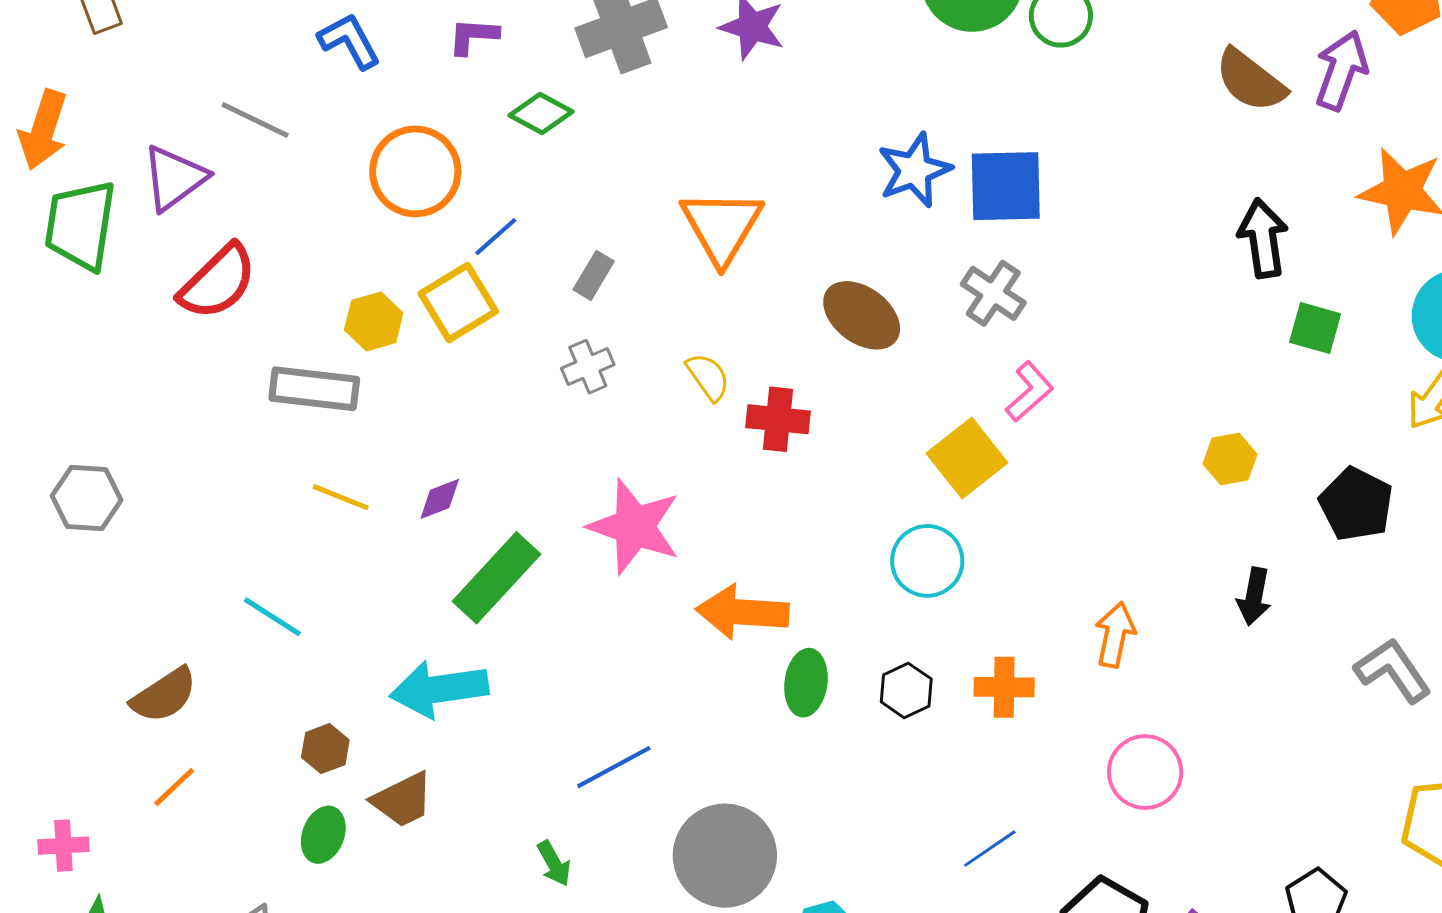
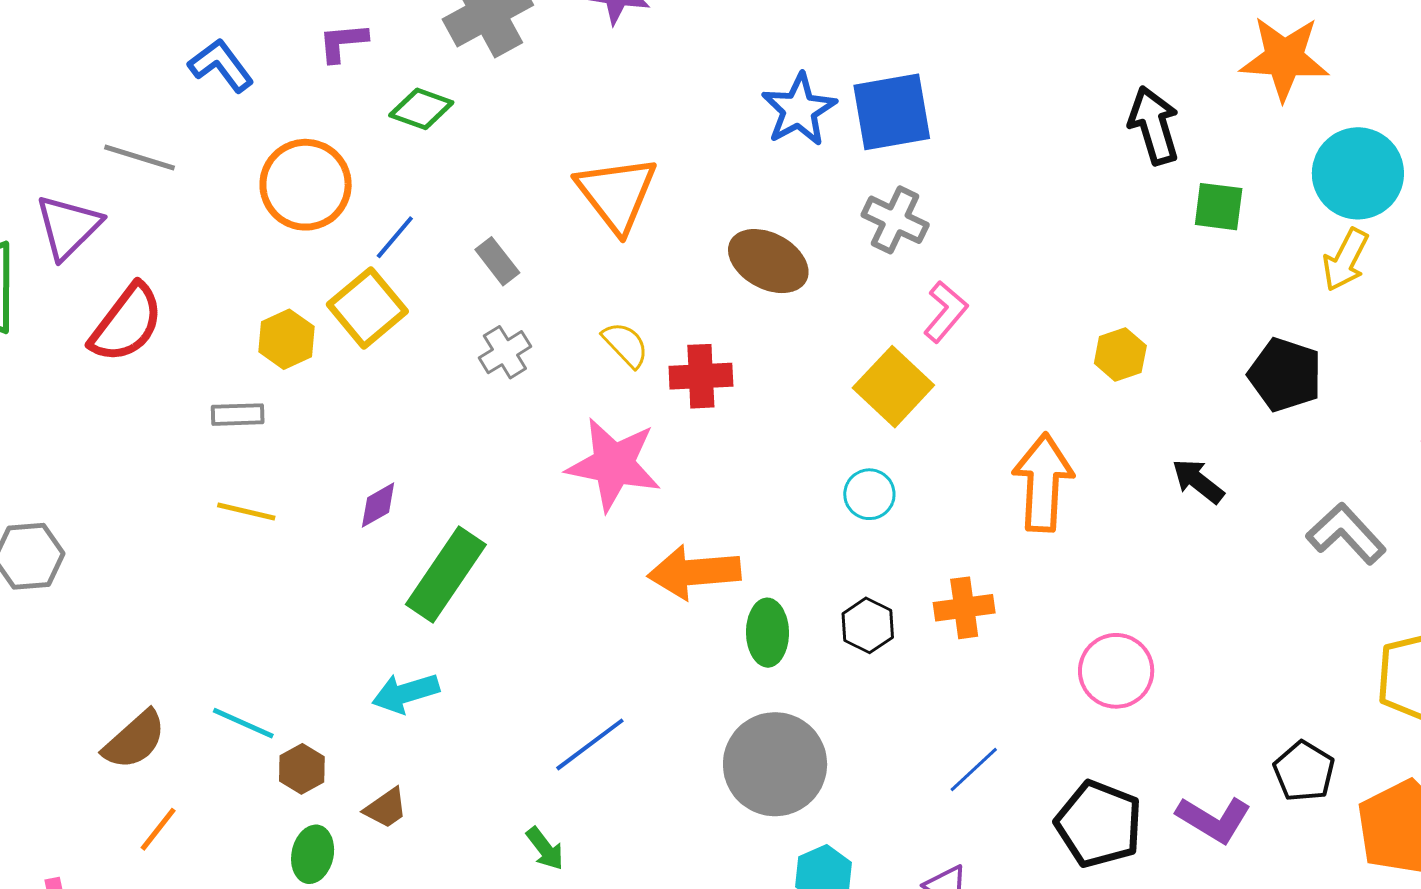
gray rectangle: (594, 275) -> (497, 261), turned -60
gray rectangle: (314, 389) -> (238, 415), size x0.6
yellow hexagon: (1230, 459) -> (1120, 354), moved
yellow line: (341, 497) -> (246, 512), moved
pink star: (634, 527) -> (614, 464), moved
cyan circle: (927, 561) -> (869, 494), size x0.7
black arrow: (1254, 597) -> (1198, 481), turned 126
cyan line: (272, 617) -> (243, 723), moved
orange arrow: (1115, 635) -> (1043, 483), moved, size x1.5
cyan arrow: (439, 689) -> (406, 693), size x0.7
brown trapezoid: (403, 800) -> (386, 808), size x0.7
gray circle: (725, 856) -> (775, 764), moved

